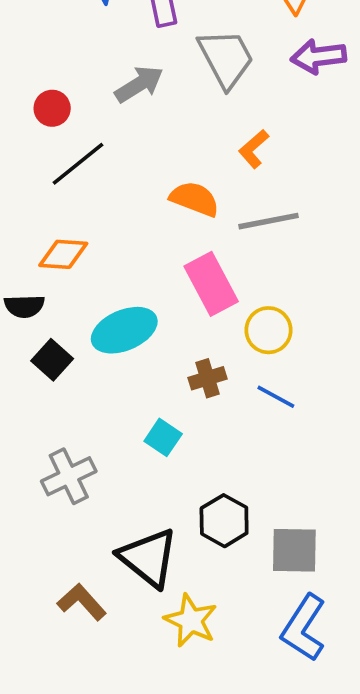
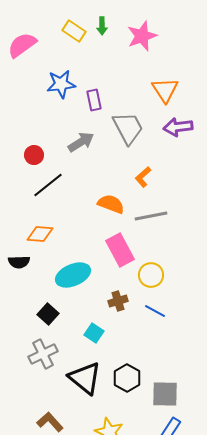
black square: (52, 360) -> (48, 314), moved
black triangle: (148, 558) -> (85, 378), moved

